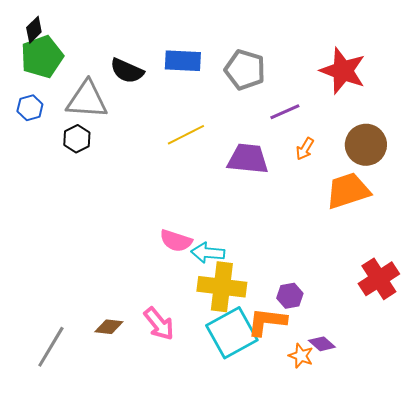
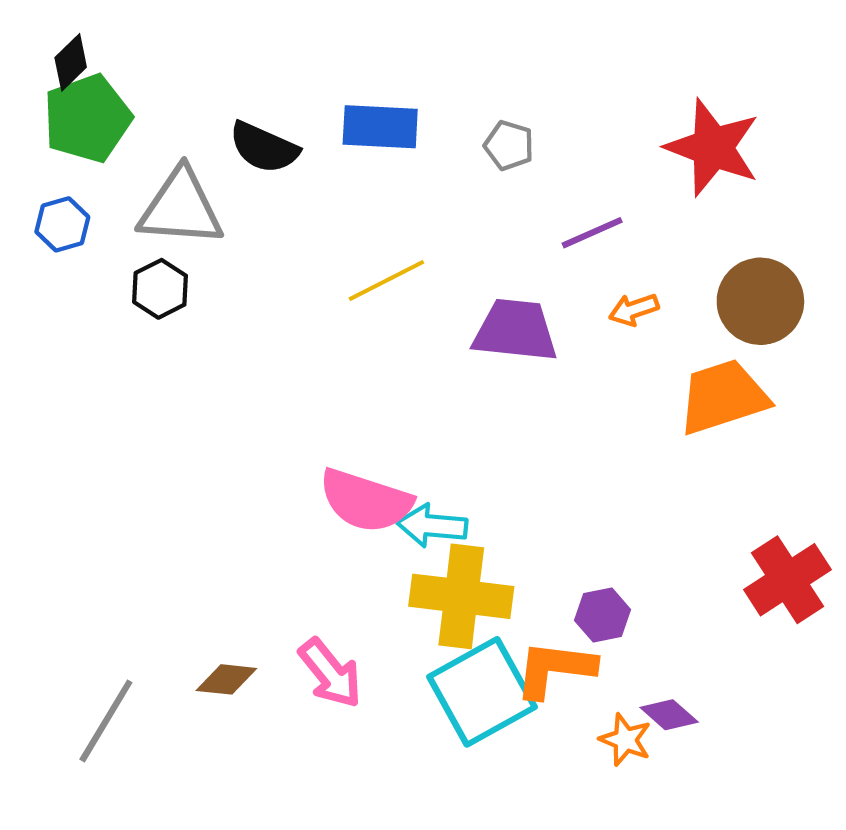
gray pentagon: (245, 70) -> (509, 145), size x0.6
orange arrow: (305, 149) -> (634, 310), turned 40
pink semicircle: (176, 241) -> (366, 501), size x1.4

